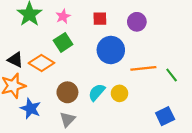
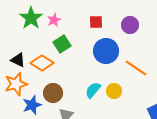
pink star: (63, 16) -> (54, 20), moved
orange line: (143, 68) -> (136, 68), turned 40
brown circle: (67, 92) -> (53, 93), moved
blue star: (31, 109) -> (32, 105), turned 30

